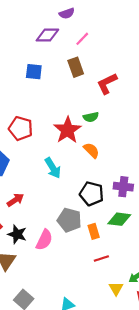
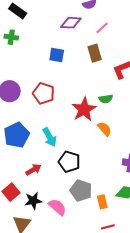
red pentagon: (21, 128) -> (44, 93), moved
cyan arrow: (53, 168) -> (50, 137), moved
black pentagon: (92, 194) -> (69, 162), moved
black star: (17, 234) -> (33, 201), turned -30
pink semicircle: (44, 240) -> (57, 207), turned -78

